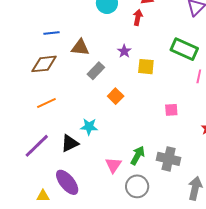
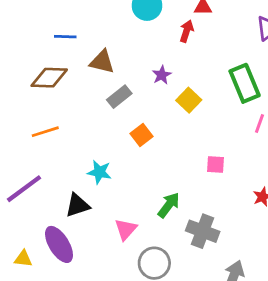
green rectangle: (184, 49) -> (245, 83), turned 36
yellow square: (146, 67) -> (189, 100), turned 30
black triangle: (70, 143) -> (78, 205), moved
green arrow: (138, 155) -> (169, 205), moved

